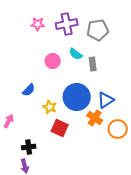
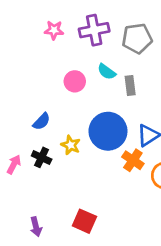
red square: (60, 128) -> (84, 221), moved
black cross: (29, 147) -> (42, 157), moved, turned 32

